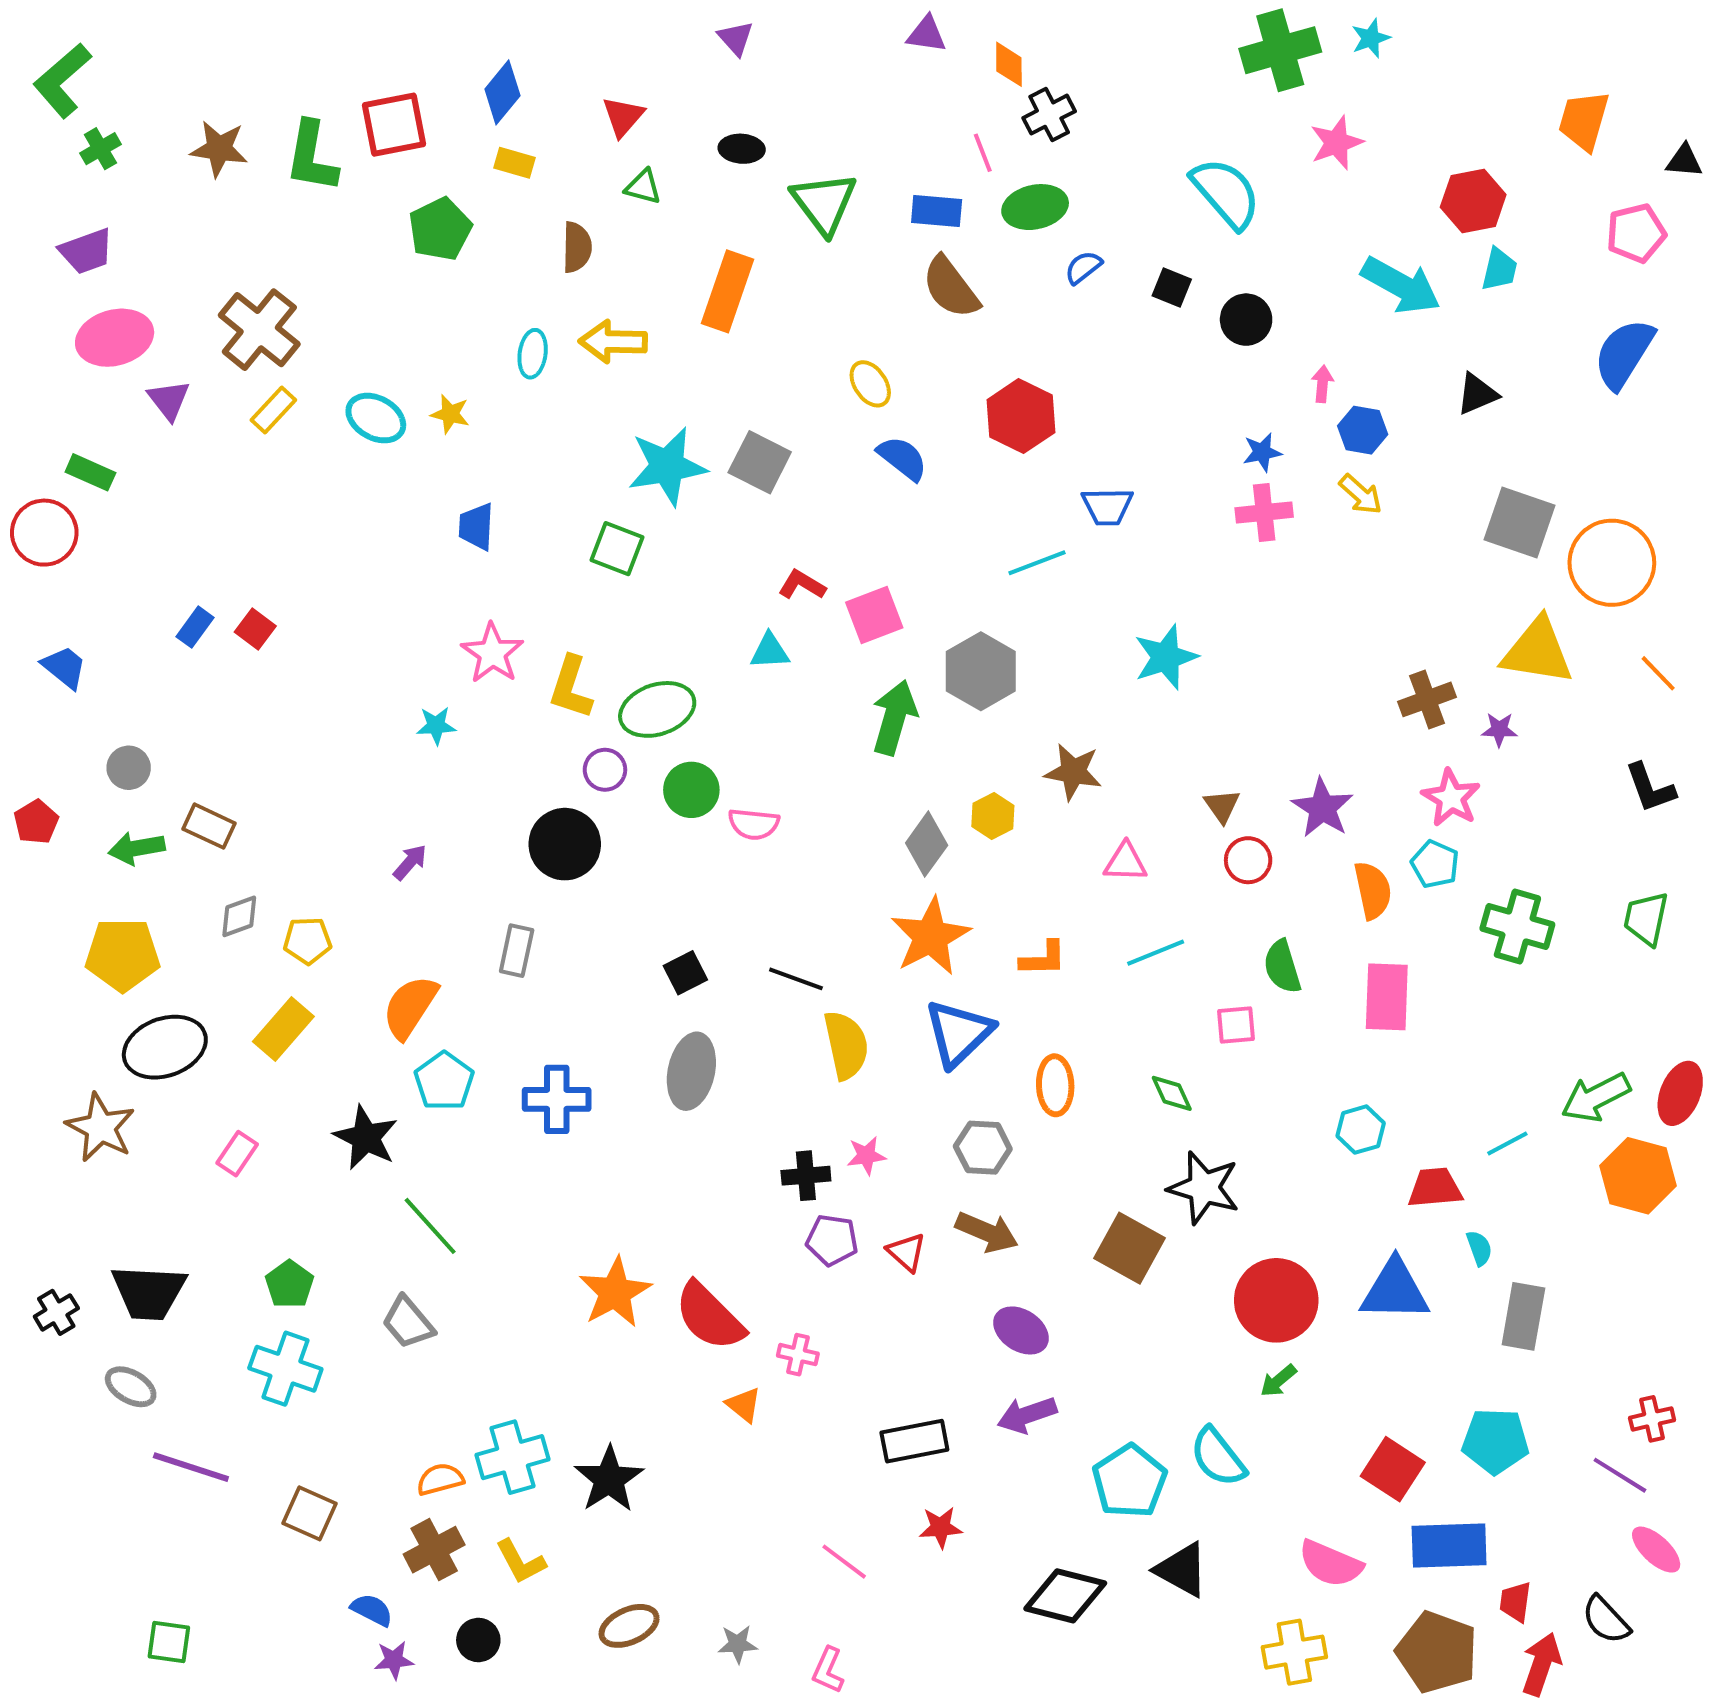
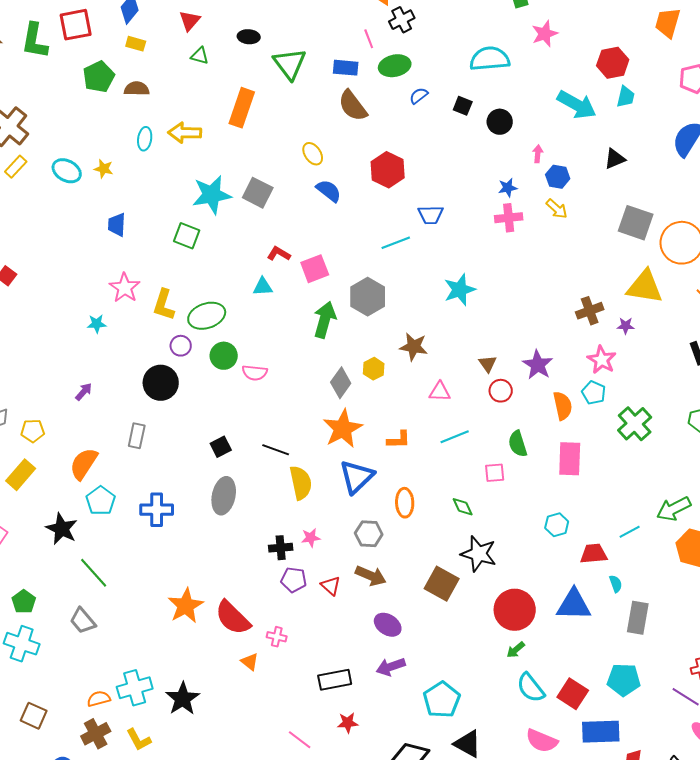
cyan semicircle: (1226, 193) -> (490, 59), turned -54
brown semicircle: (577, 247) -> (137, 89), moved, turned -90
green cross: (1517, 927) -> (635, 424), turned 32
cyan semicircle: (1218, 1457) -> (531, 688), moved

